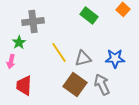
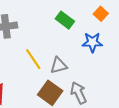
blue star: (115, 58) -> (92, 42), moved

